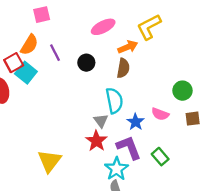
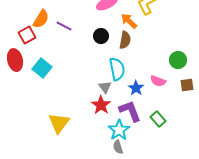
orange arrow: (128, 47) -> (129, 21), turned -114
purple line: (55, 53) -> (64, 26), turned -35
black circle: (86, 63) -> (101, 36), moved
cyan square: (26, 73) -> (42, 68), moved

